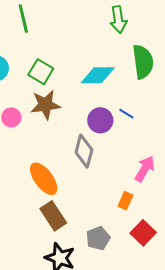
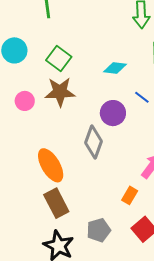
cyan diamond: (98, 75) -> (115, 68), size x0.7
blue line: (126, 114) -> (142, 97), moved

